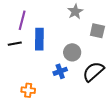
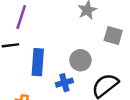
blue rectangle: (39, 39) -> (38, 62), moved

